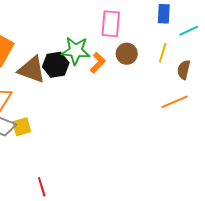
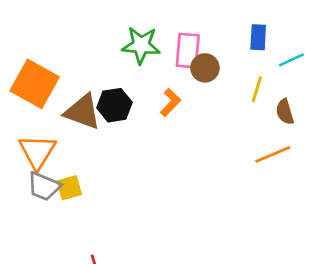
green star: (76, 51) -> (141, 45), moved
brown circle: (127, 54) -> (205, 68), moved
brown semicircle: (184, 70) -> (285, 112), turned -30

